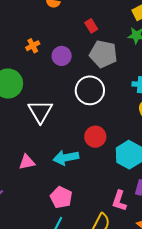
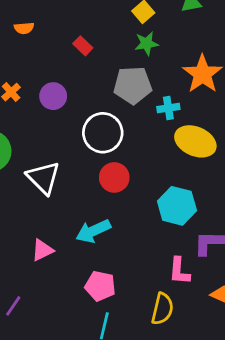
gray pentagon: (103, 54) -> (133, 85), moved
red circle: (95, 137) -> (114, 177), moved

